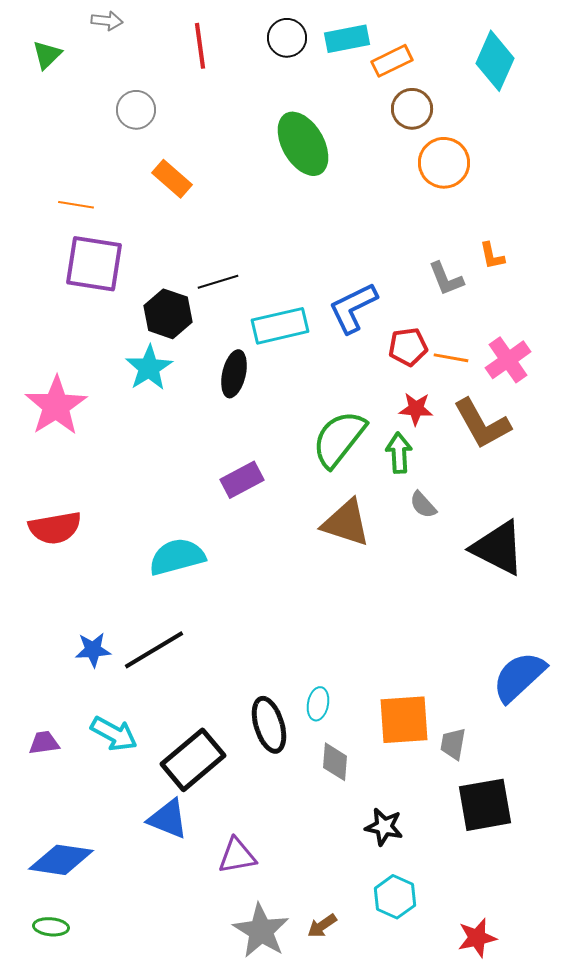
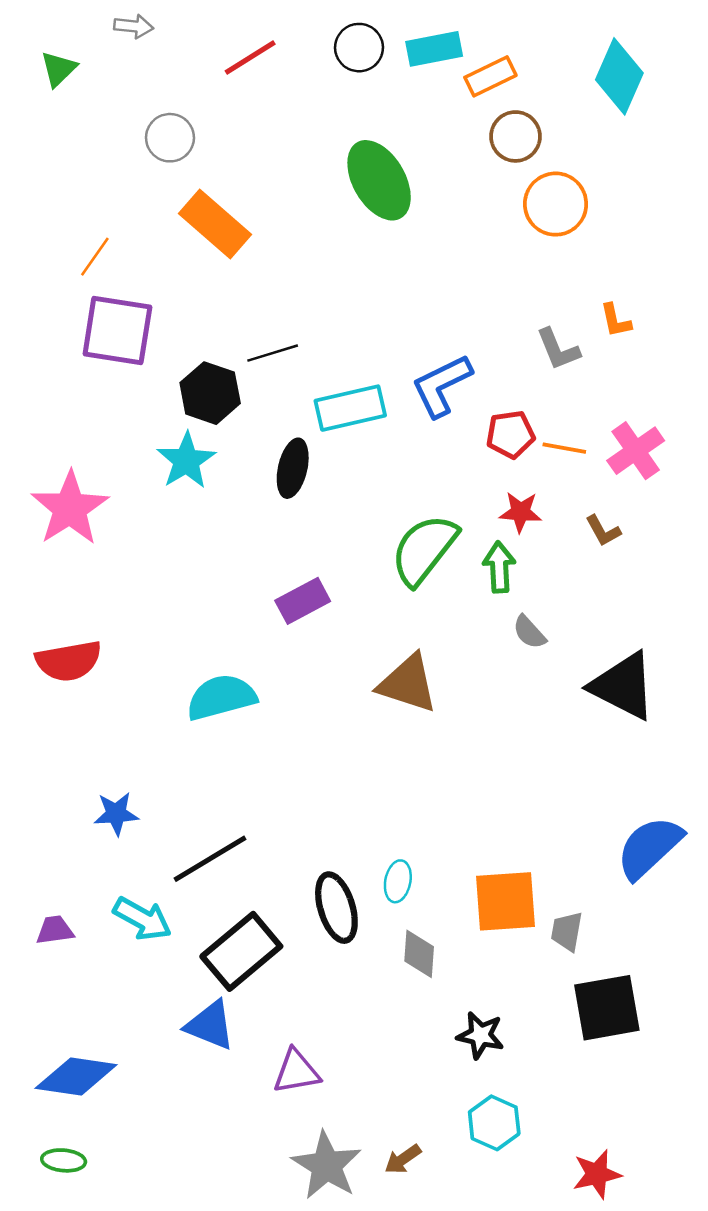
red line: (200, 46) -> (250, 58), turned 66
orange rectangle: (172, 179) -> (215, 224), size x1.4
orange line: (76, 205) -> (95, 257), turned -64
brown L-shape: (482, 424) -> (603, 531), size x0.5
brown triangle: (346, 523) -> (408, 683), moved
black line: (154, 650) -> (210, 859), moved

